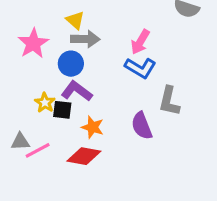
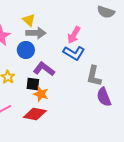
purple L-shape: (77, 91) -> (44, 69), moved
black square: (62, 110) -> (33, 84), moved
purple semicircle: (142, 126) -> (104, 97), moved

